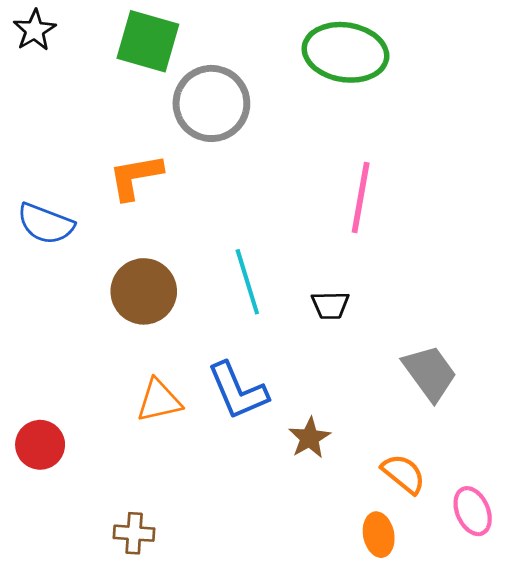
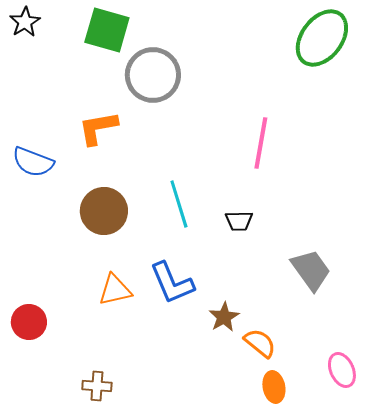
green ellipse: (345, 52) -> (322, 38), moved, turned -62
orange semicircle: (404, 474) -> (260, 343), moved

